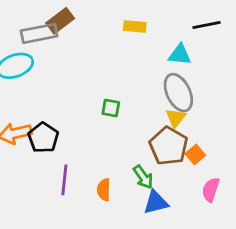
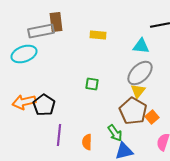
brown rectangle: (60, 21) -> (56, 22), turned -60
yellow rectangle: (135, 26) -> (98, 35), moved
gray ellipse: (178, 93) -> (140, 73), turned 72

